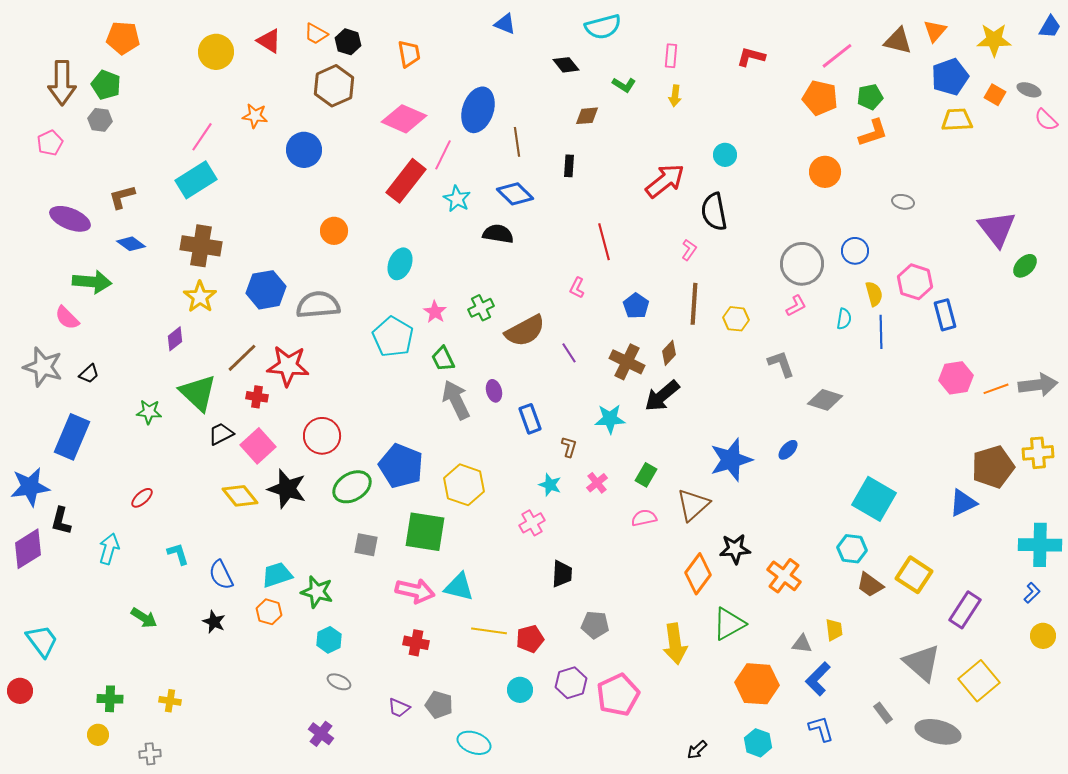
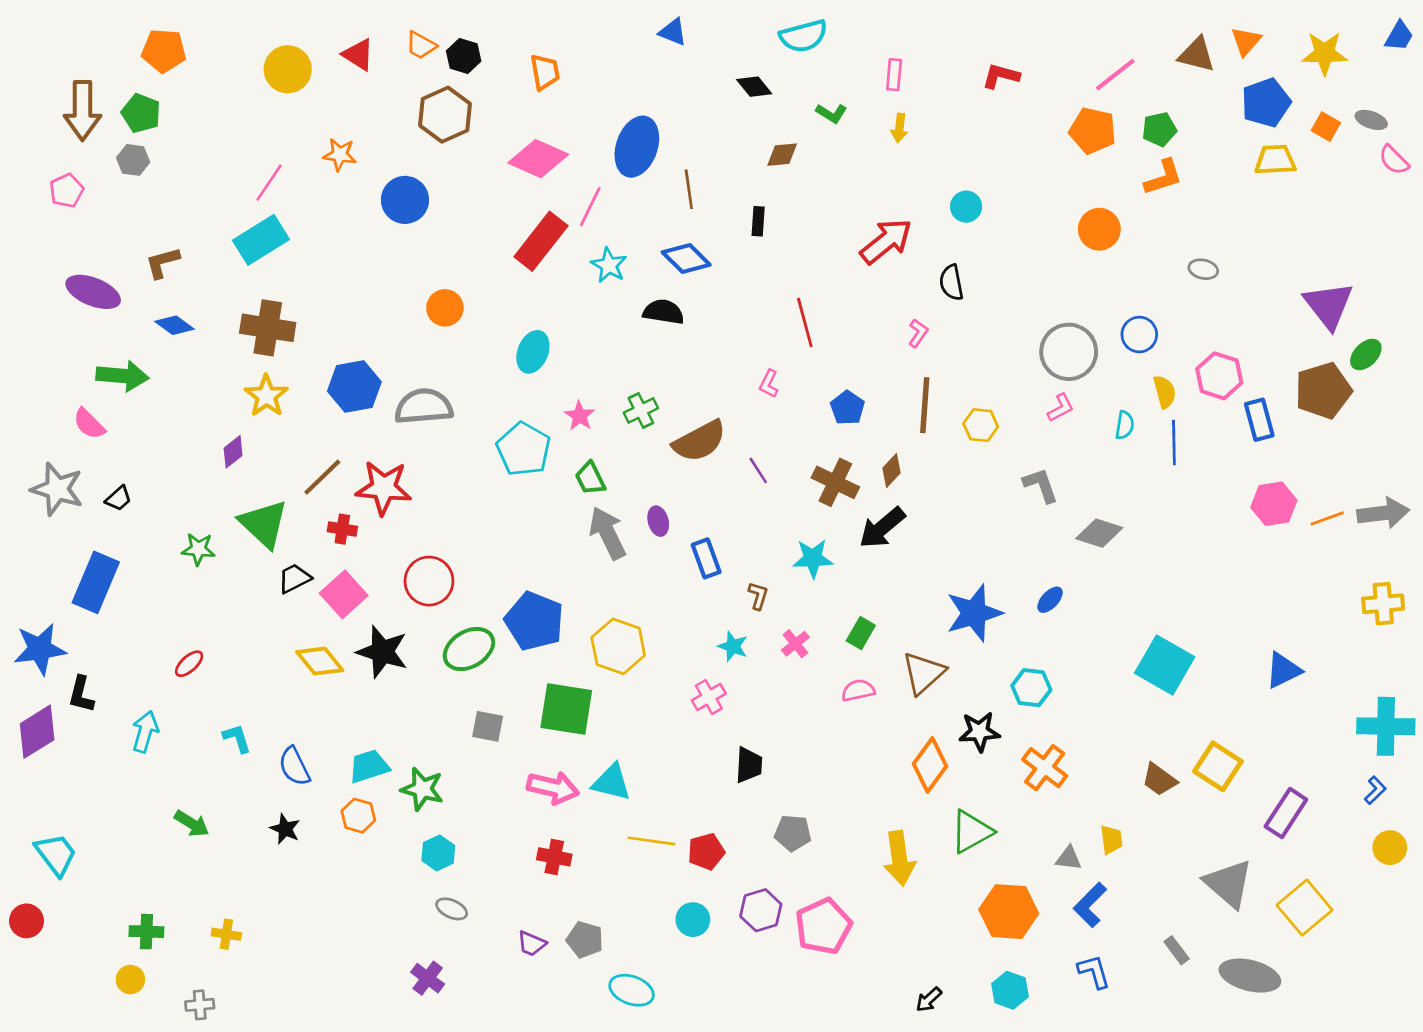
black semicircle: (714, 212) -> (951, 283), size x0.7
brown pentagon: (993, 467) -> (1323, 390), moved
cyan hexagon: (852, 549) -> (1031, 688), moved

